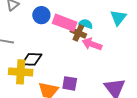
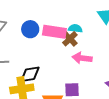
brown cross: (78, 33) -> (70, 39), turned 35
pink arrow: (92, 44) -> (82, 58), moved

